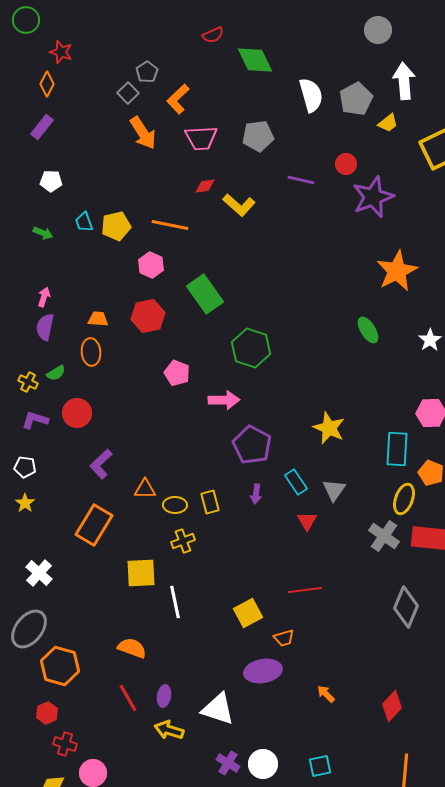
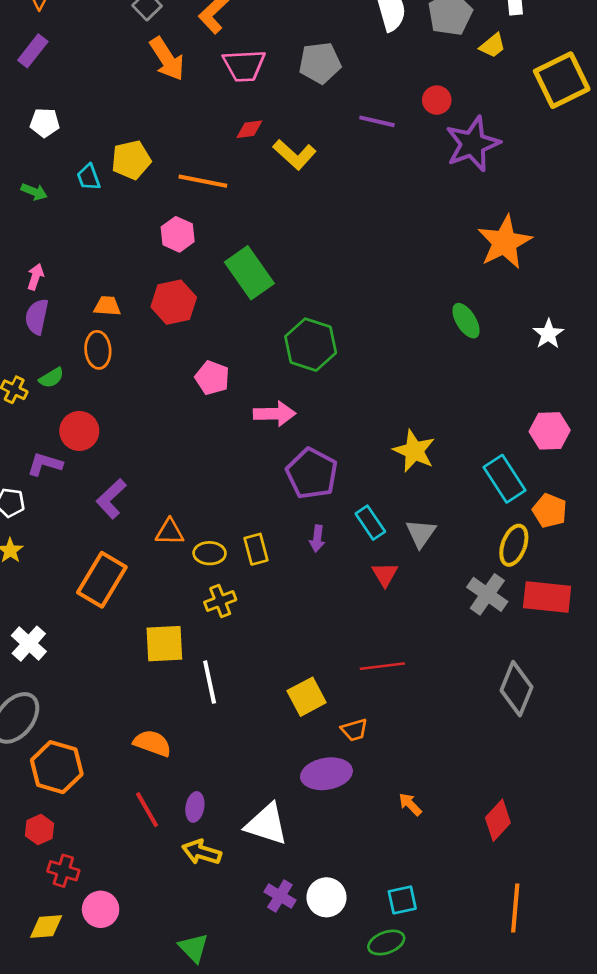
yellow pentagon: (116, 226) -> (131, 160), moved
purple L-shape: (35, 420) -> (45, 464), moved
cyan rectangle: (397, 449) -> (505, 479), turned -36

